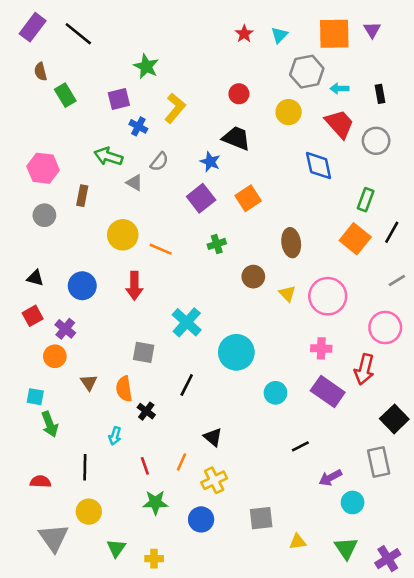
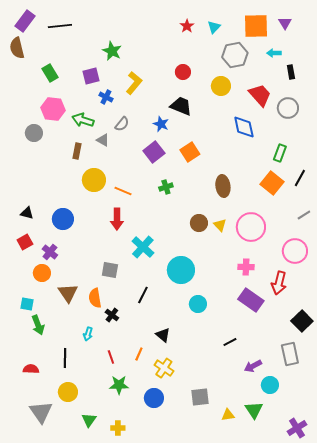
black line: (78, 34) -> (60, 26), turned -45
brown semicircle: (40, 72) -> (17, 48), moved, size x1.5
cyan arrow: (339, 89) -> (274, 53), moved
pink hexagon: (43, 168) -> (53, 109), moved
brown rectangle: (82, 196) -> (77, 151), moved
gray circle: (44, 215) -> (34, 133), moved
brown circle: (253, 277) -> (199, 223), moved
red arrow: (134, 286) -> (117, 219), moved
brown triangle: (89, 382) -> (68, 293), size x1.5
cyan circle: (275, 393) -> (198, 304), moved
yellow cross: (214, 480) -> (164, 368), turned -30
green triangle: (346, 548) -> (254, 410), moved

